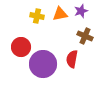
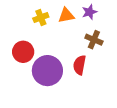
yellow cross: (37, 16) -> (41, 18), turned -32

